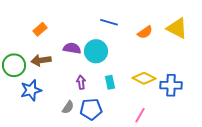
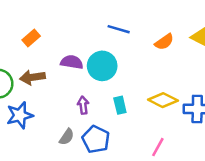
blue pentagon: (91, 109) -> (96, 139), turned 30

